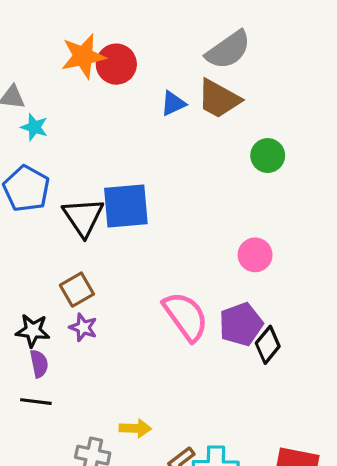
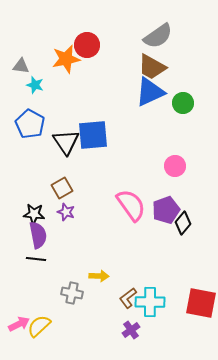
orange star: (83, 56) -> (66, 59), moved
blue triangle: (173, 104) -> (150, 92), moved, size x1.8
purple semicircle: (39, 364) -> (38, 235), size x1.5

